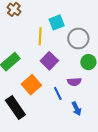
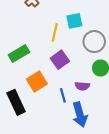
blue arrow: (77, 109) -> (80, 115), size x1.6

